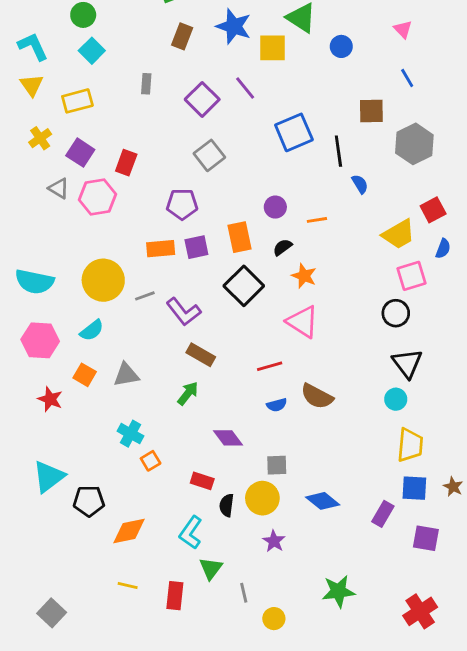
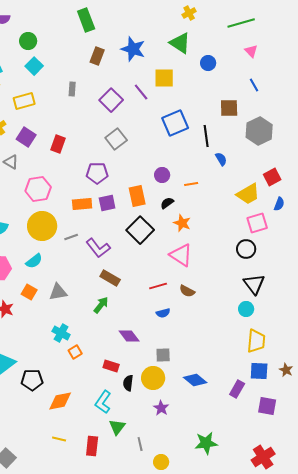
yellow square: (272, 48) -> (164, 78), moved
pink hexagon: (98, 197) -> (38, 189), moved
brown semicircle: (317, 396) -> (187, 291), moved, size x0.7

